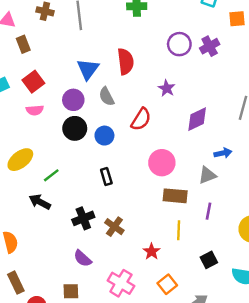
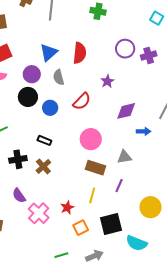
blue arrow: (223, 153) -> (144, 131), moved
black rectangle: (106, 177) -> (44, 140), turned -64
black cross: (83, 218) -> (18, 159), moved
brown cross: (114, 227) -> (43, 166), moved
purple semicircle: (83, 258) -> (19, 196), moved
black square: (209, 260) -> (111, 224), size x1.6
pink cross: (121, 283) -> (39, 213), moved
orange square: (167, 284) -> (81, 228), moved

